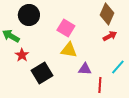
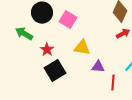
pink square: (66, 28) -> (68, 20), moved
red star: (22, 55) -> (47, 50), moved

